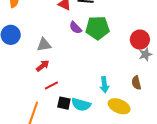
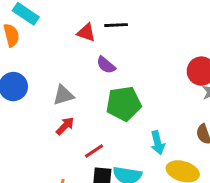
green pentagon: (97, 28) -> (124, 104), moved
red line: (51, 85) -> (94, 151), moved

